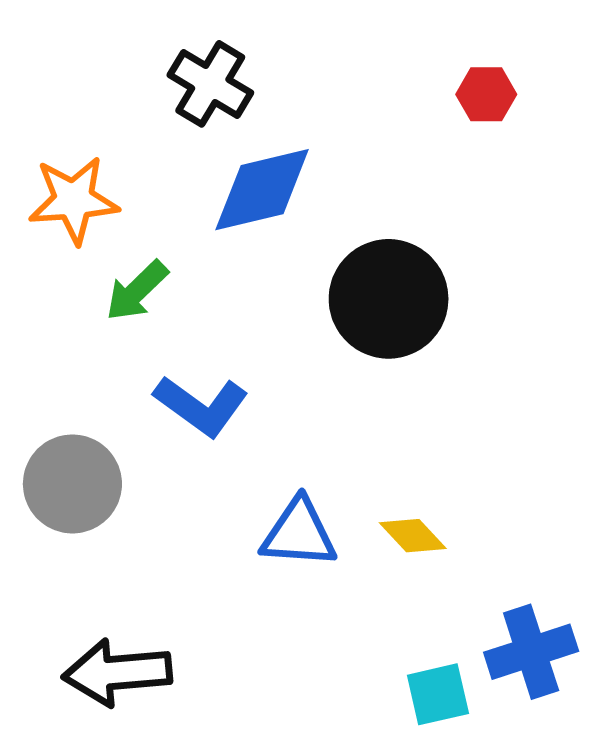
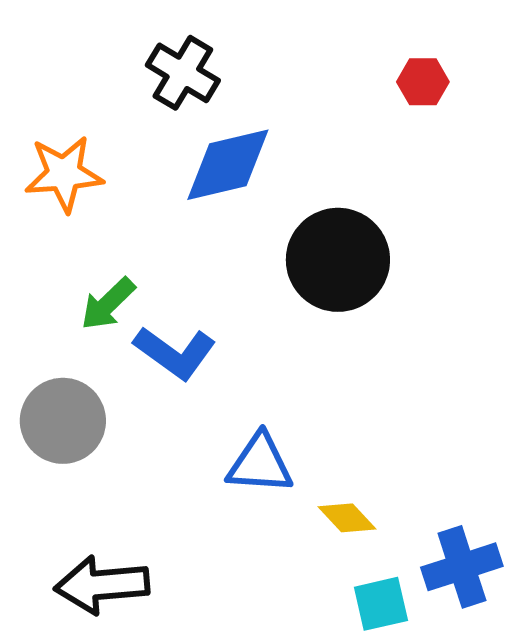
green arrow: (137, 291) -> (108, 304), moved
yellow diamond: (413, 536) -> (347, 518), moved

